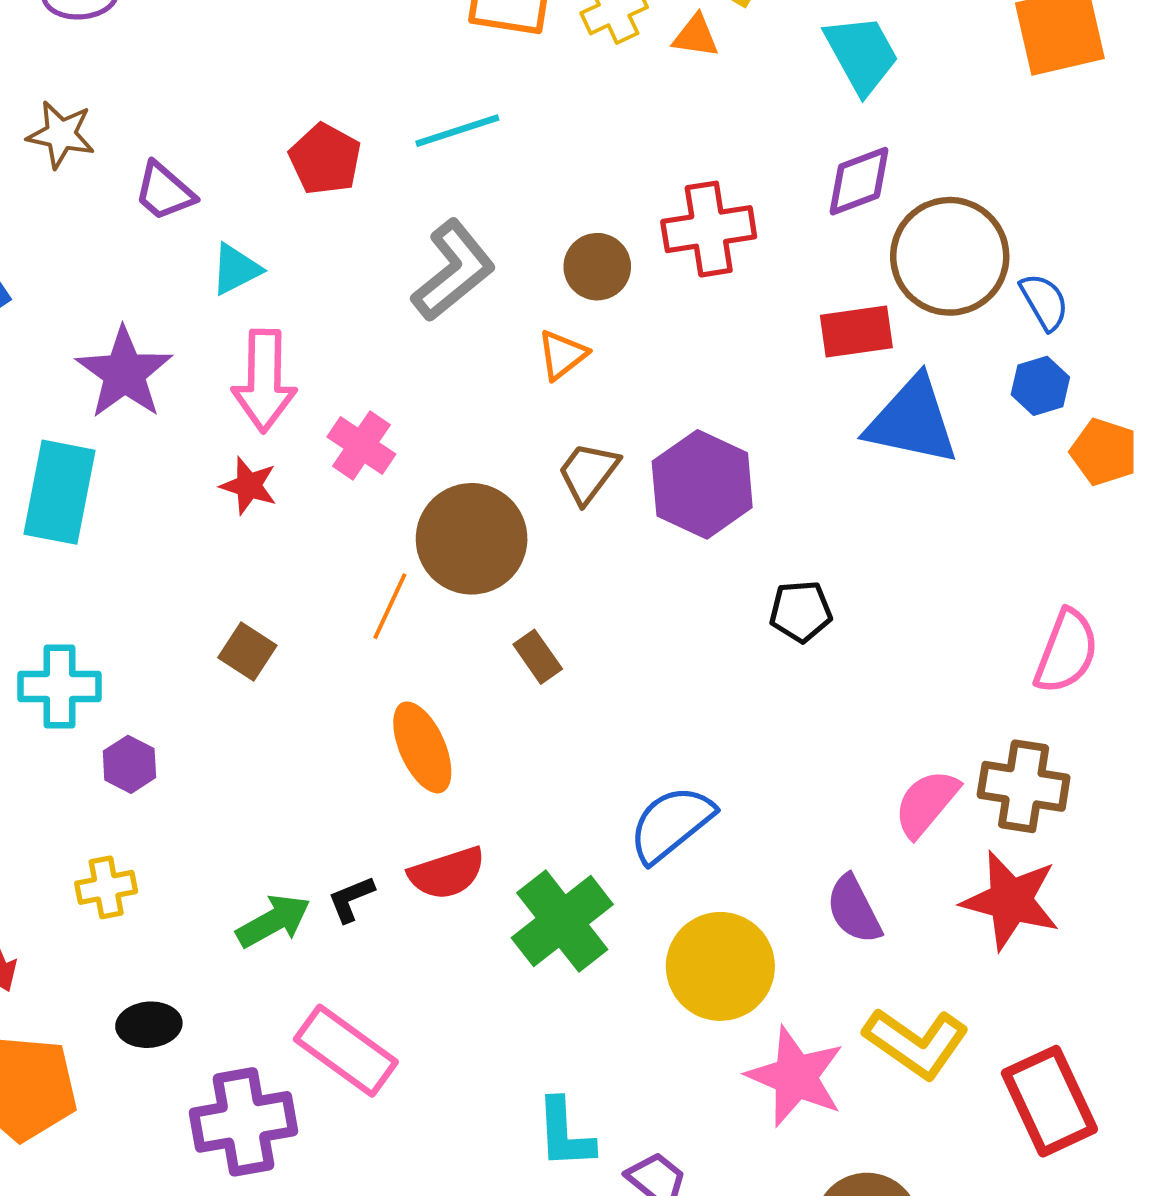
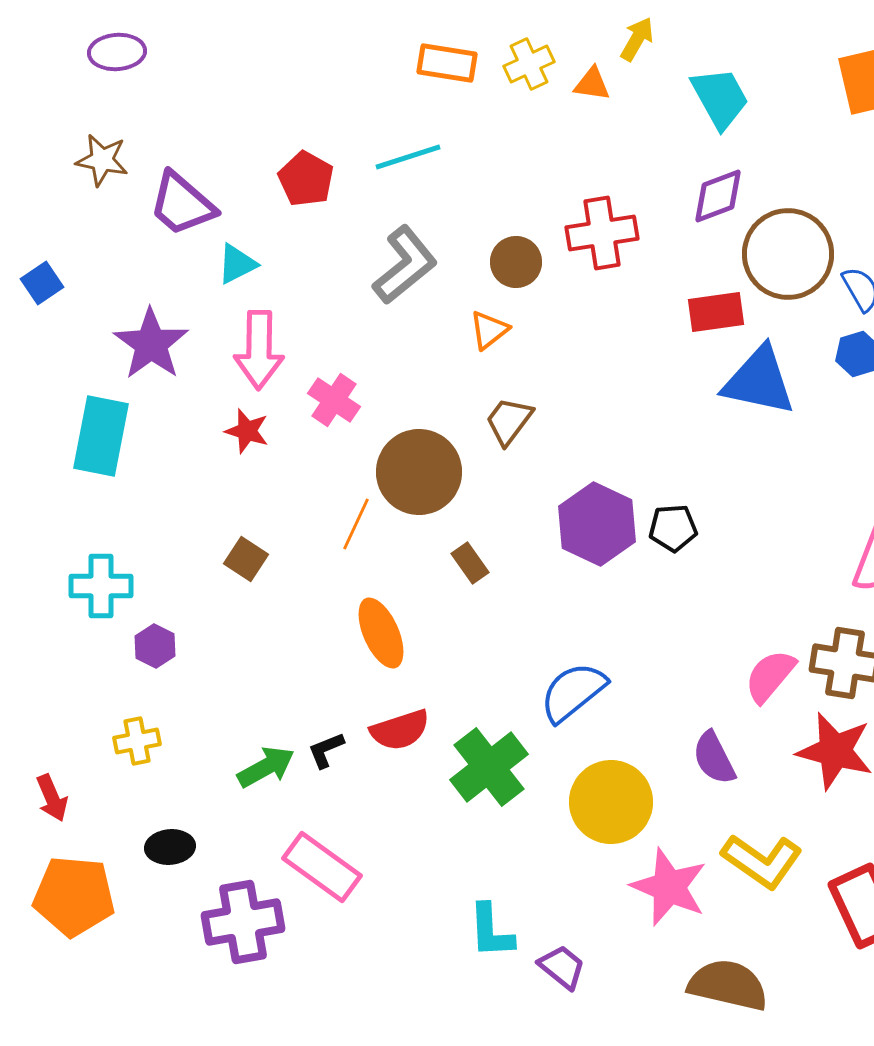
purple trapezoid: (164, 192) -> (182, 204), size x1.4
purple hexagon: (702, 484) -> (597, 524), moved

